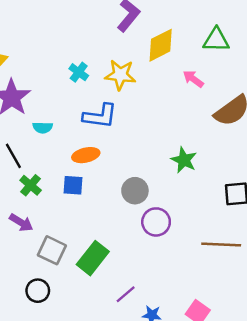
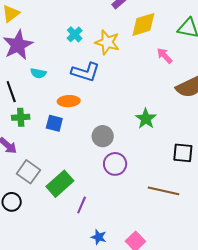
green cross: (31, 185) -> (21, 117), turned 36
purple line: (126, 294) -> (82, 205), moved, turned -36

